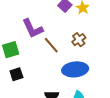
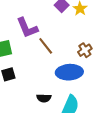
brown cross: (79, 40) -> (85, 50), moved

